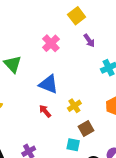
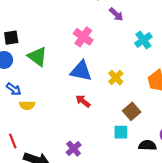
pink cross: (51, 43) -> (83, 37), moved
yellow cross: (74, 106) -> (116, 78), moved

